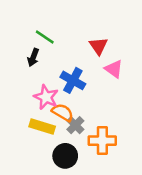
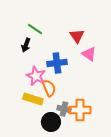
blue cross: (73, 80) -> (57, 63), turned -36
orange semicircle: (63, 112) -> (49, 88), turned 36
gray cross: (75, 125) -> (64, 109), moved, turned -32

